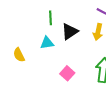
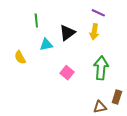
green line: (50, 18) -> (36, 21), moved

